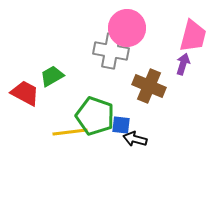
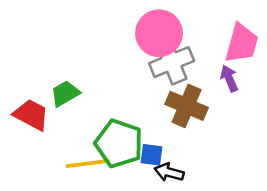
gray cross: (111, 51) -> (172, 62), moved, turned -32
purple arrow: (183, 64) -> (229, 78), turned -40

